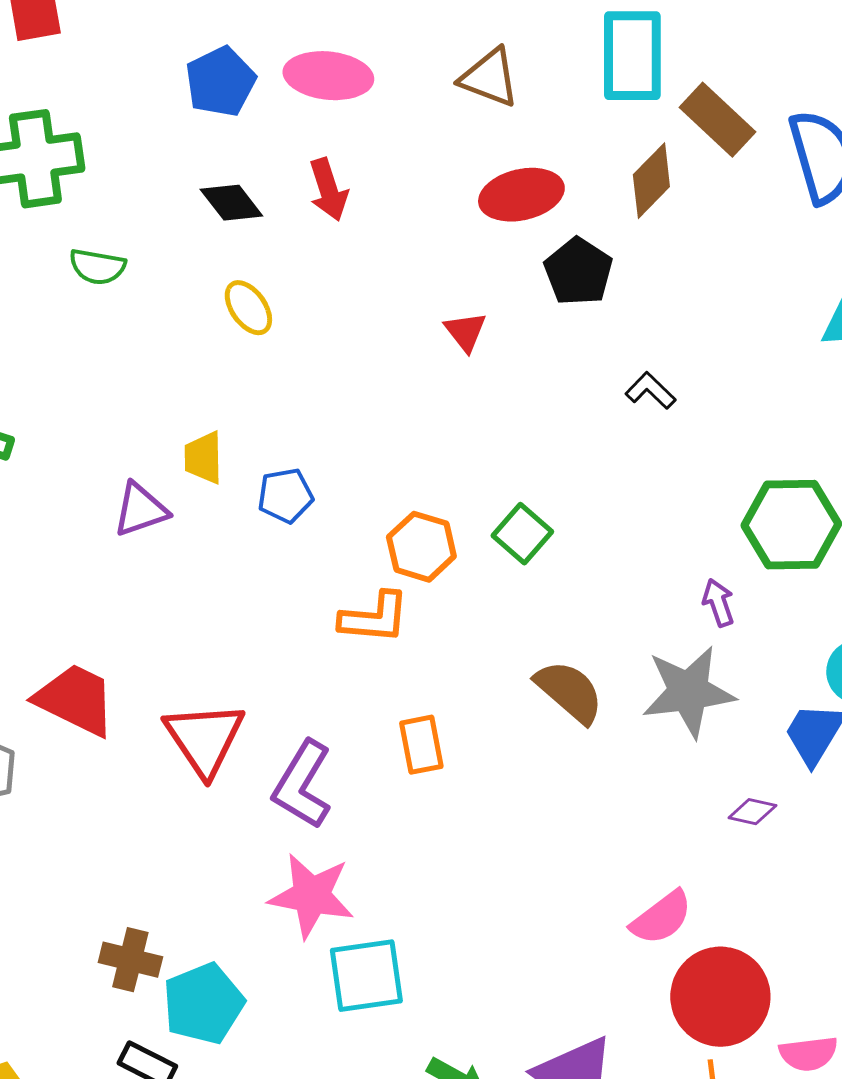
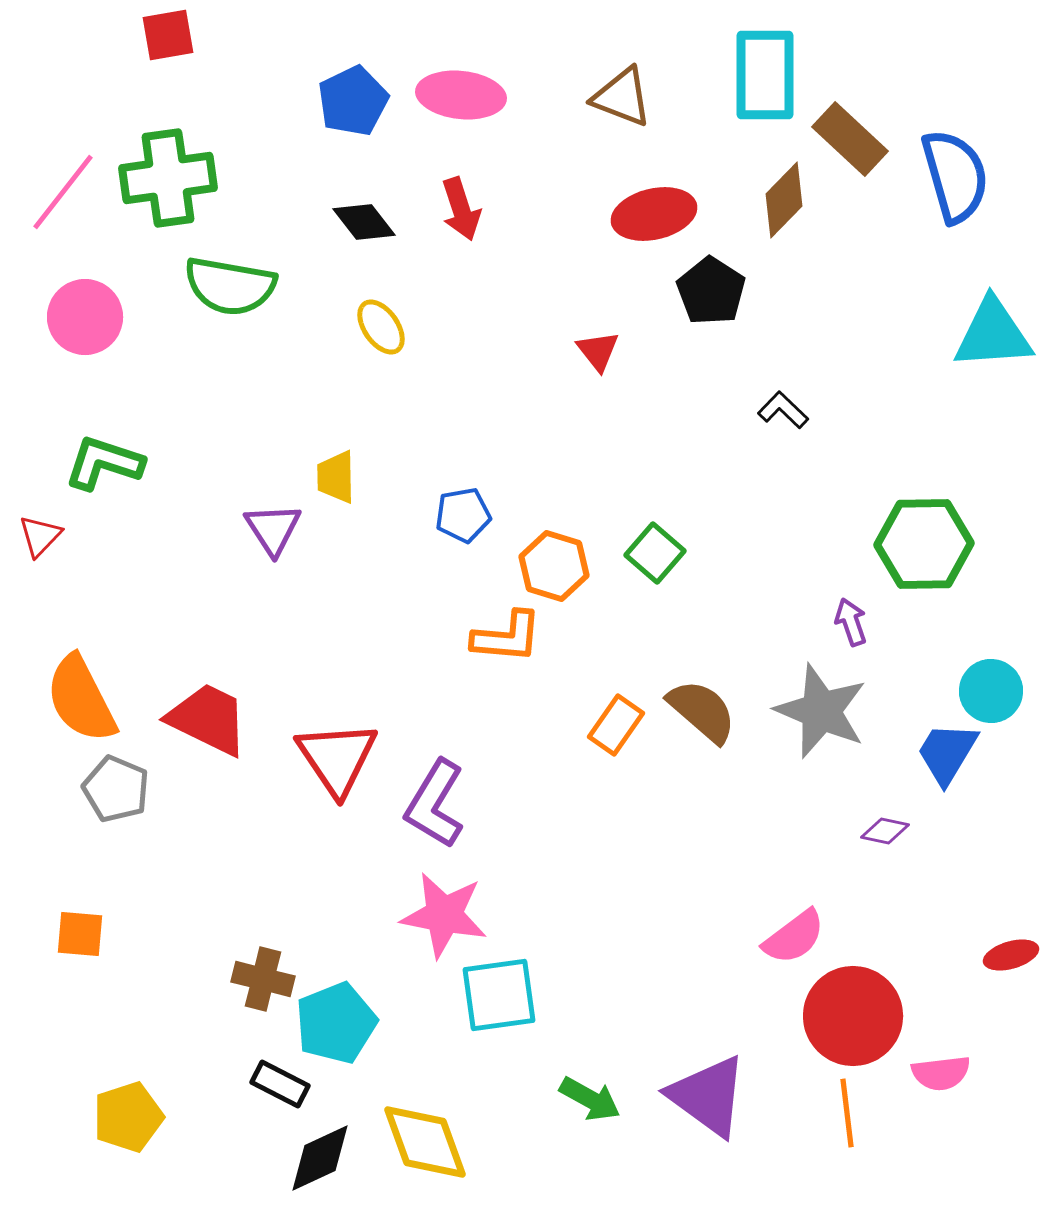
green semicircle: (97, 267) -> (230, 286), size x1.6
blue pentagon: (285, 496) -> (463, 515), moved
purple triangle: (140, 510) -> (273, 529), turned -44
gray star: (688, 692) -> (821, 711), turned 30
orange rectangle: (421, 745) -> (616, 725), moved, turned 46

